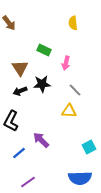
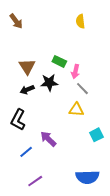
green rectangle: (44, 50) -> (59, 61), moved
pink arrow: (66, 63) -> (75, 72), moved
cyan square: (89, 147) -> (96, 135), moved

